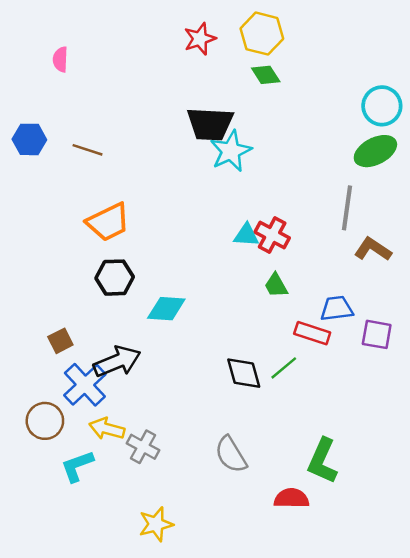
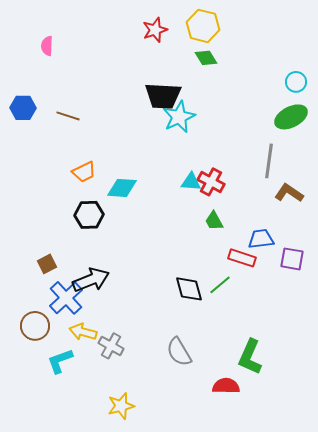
cyan circle: (382, 106) -> (296, 82), size x0.7
orange trapezoid: (108, 222) -> (84, 172), size x0.7
cyan diamond: (166, 309) -> (122, 188), moved

